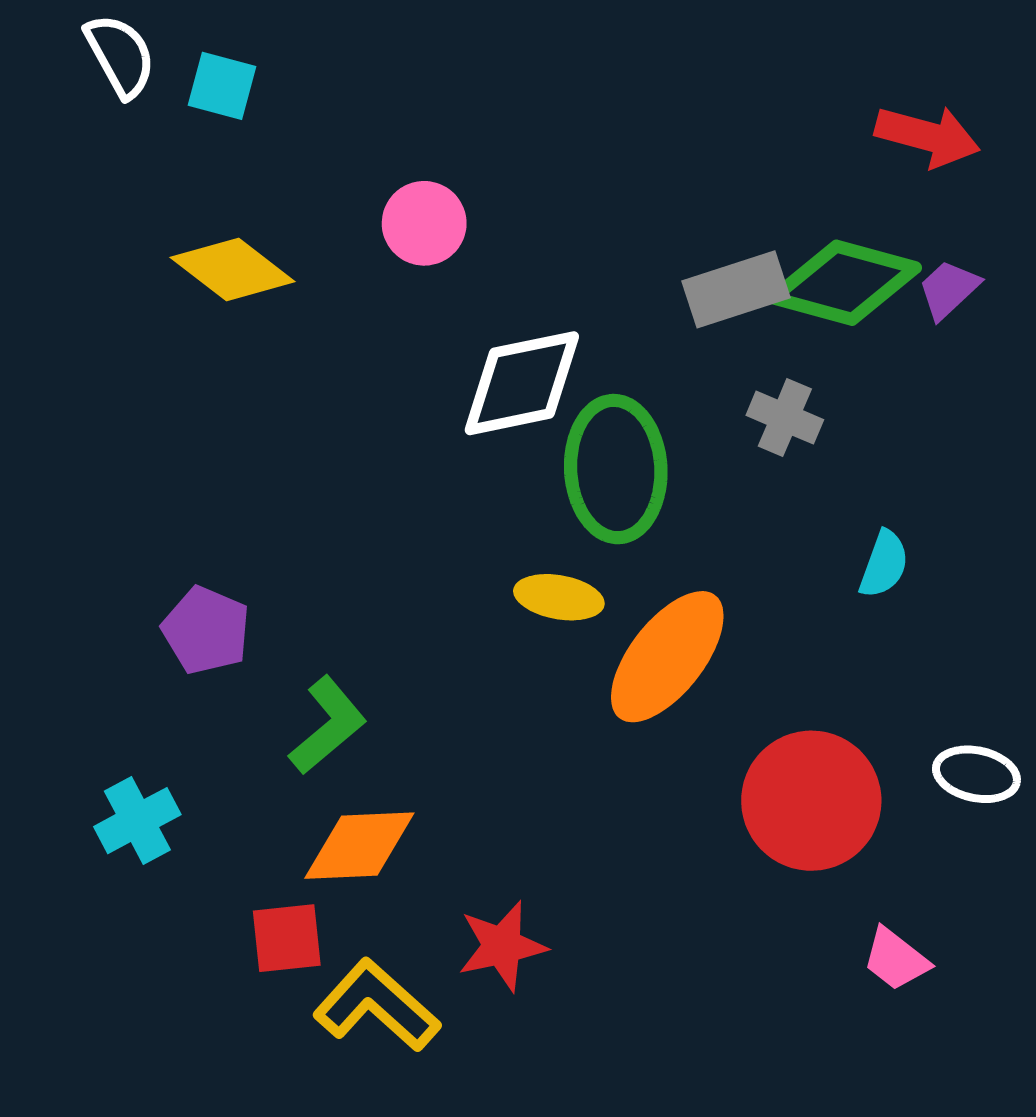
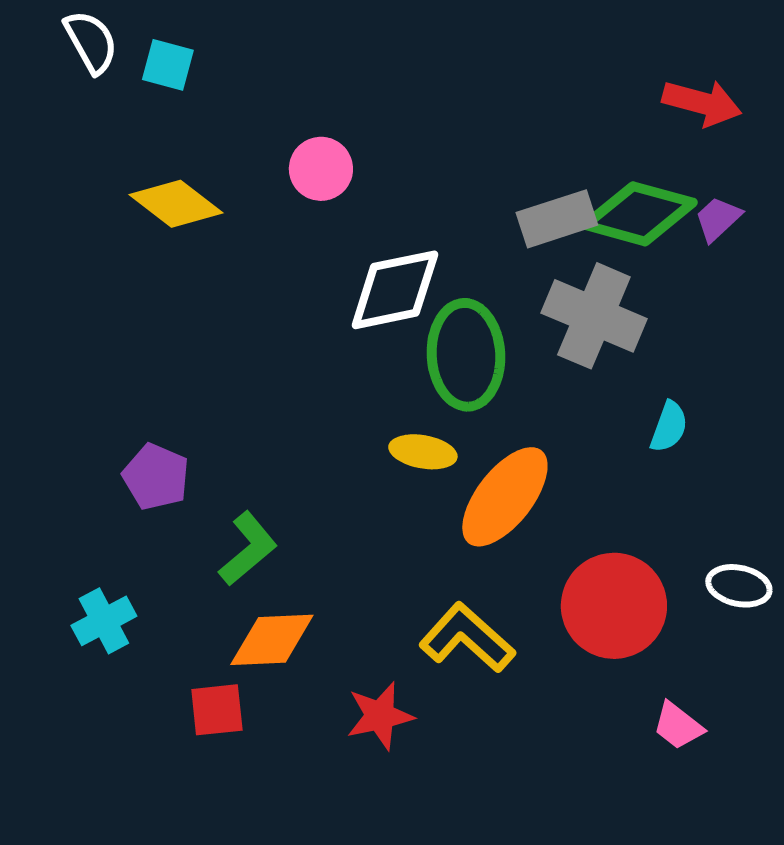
gray cross: (785, 418) -> (594, 316), size x1.8
yellow L-shape: (377, 1006) -> (467, 638), moved

